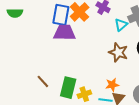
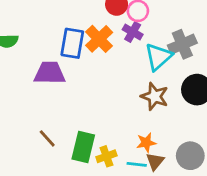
cyan triangle: (121, 25) -> (158, 57), size x1.5
purple trapezoid: (65, 32) -> (50, 73), moved

